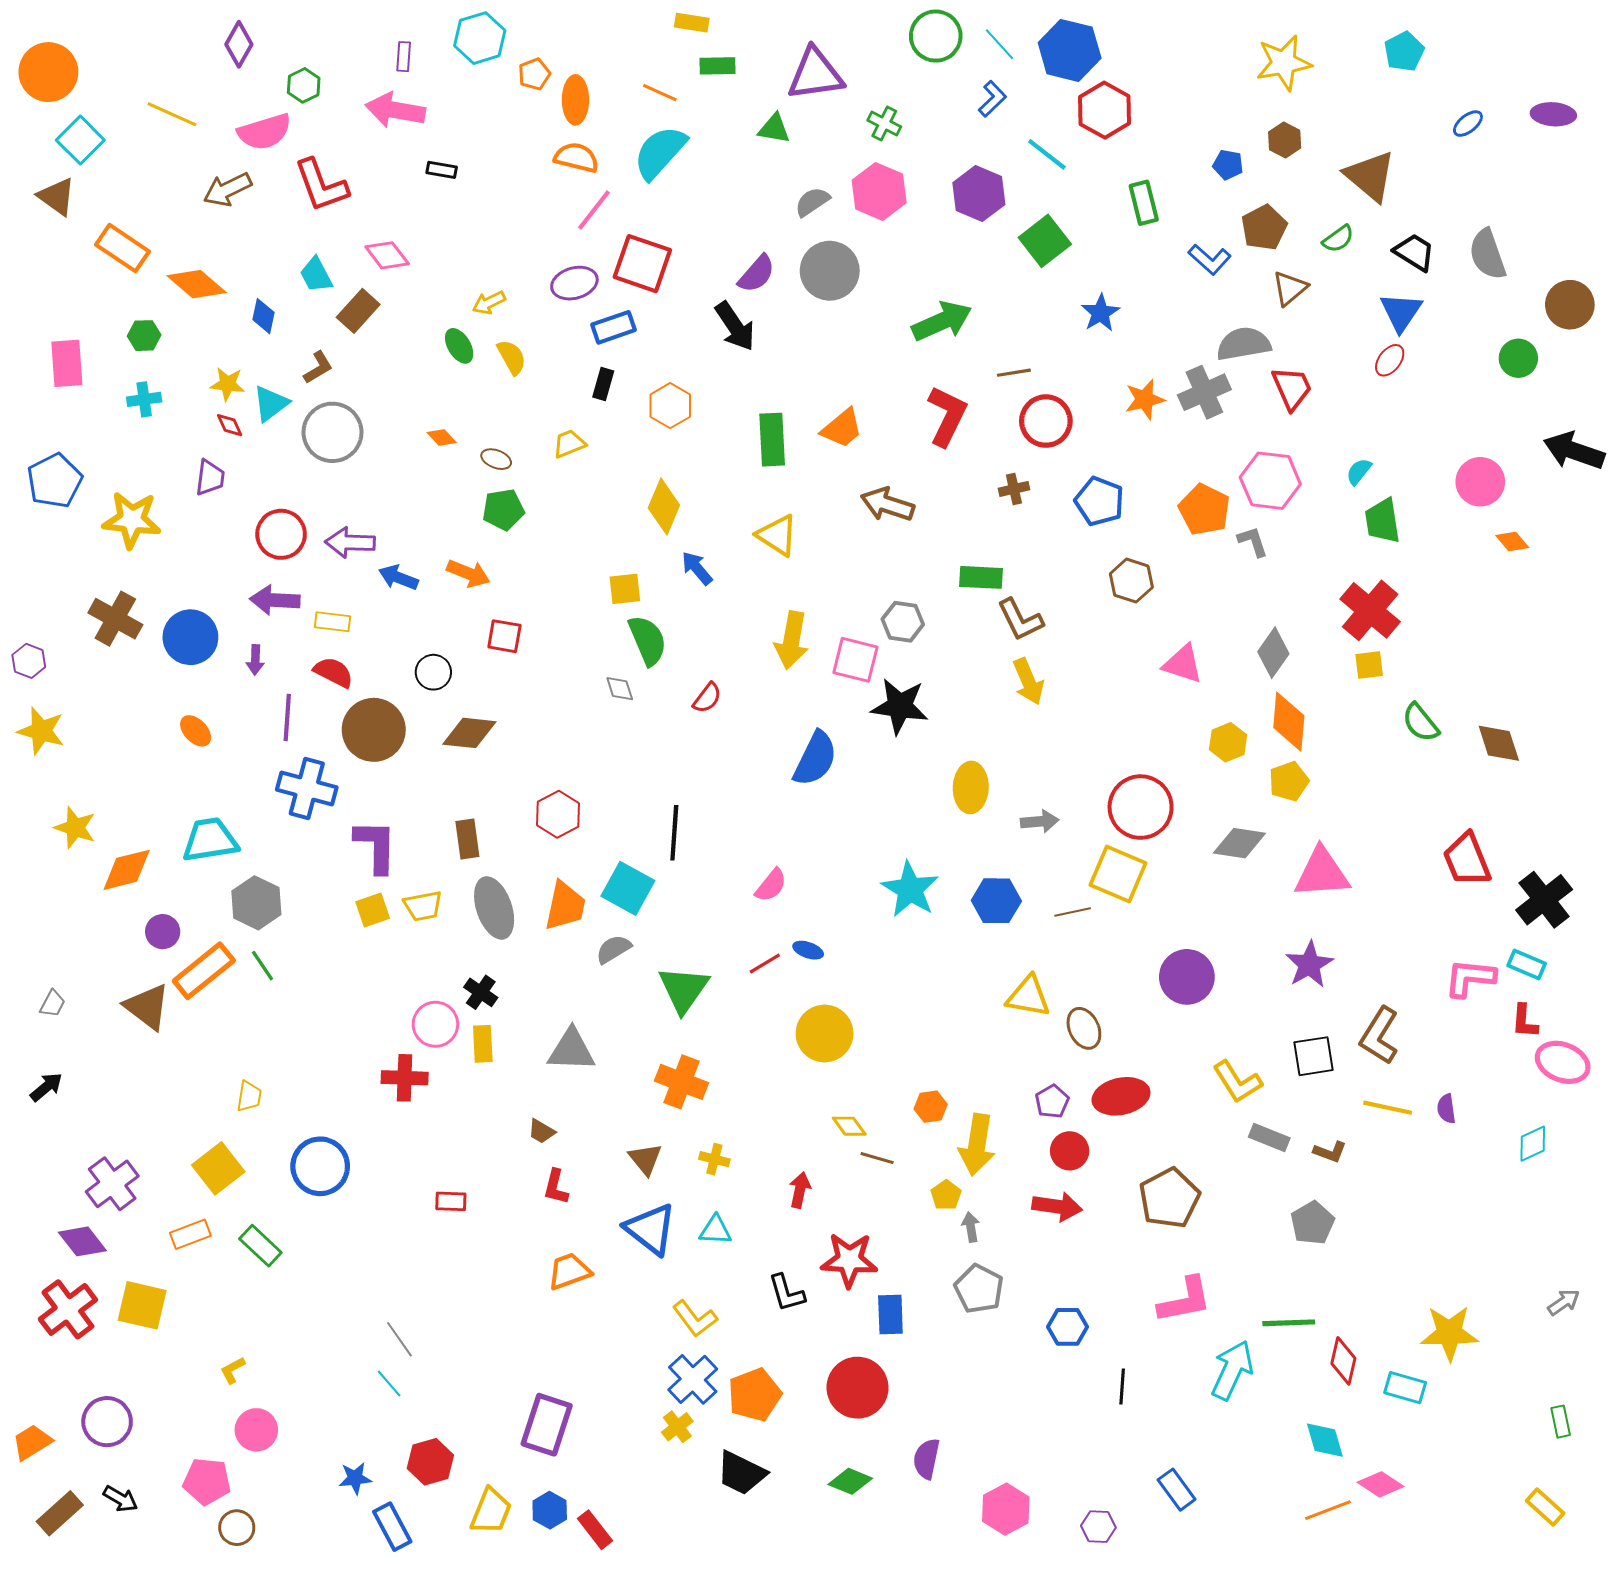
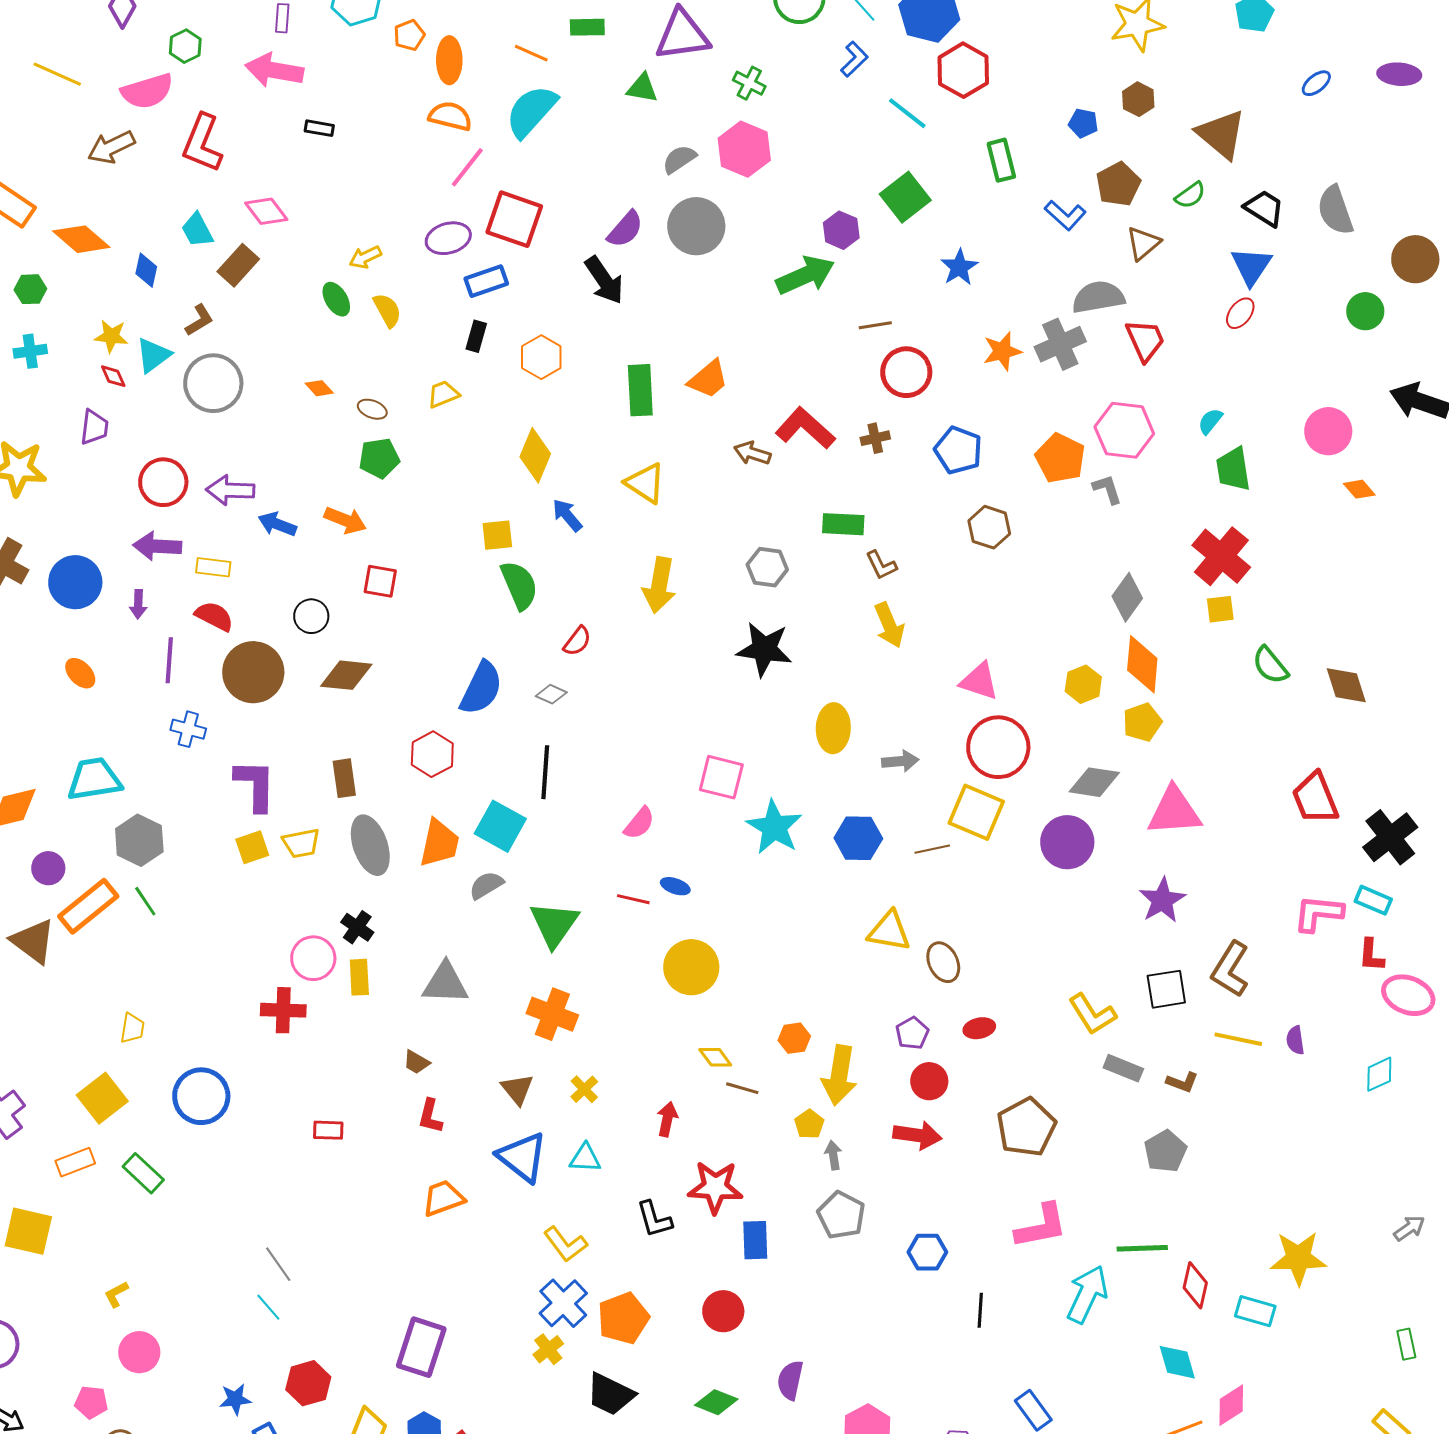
red L-shape: (321, 185) -> (202, 143), turned 42
purple hexagon: (979, 194) -> (841, 230), moved, size x0.7
red L-shape: (947, 416) -> (805, 428), moved, turned -74
brown arrow: (887, 504) -> (752, 453), size x0.7
brown L-shape: (1020, 620) -> (881, 565), size x0.7
pink square: (855, 660) -> (721, 777), moved
pink triangle: (1183, 664) -> (979, 681), moved
gray diamond: (620, 689) -> (551, 694), moved, turned -48
blue semicircle: (815, 759) -> (481, 688), moved
blue cross: (307, 789) -> (188, 729), size x0.6
red line: (765, 964) -> (633, 899), turned 44
purple circle: (1187, 977) -> (1067, 842), moved
red ellipse: (1121, 1096) -> (979, 1028), size x0.6
yellow cross: (714, 1159) -> (584, 1089), turned 32
red circle: (857, 1388) -> (723, 1311), size x0.7
pink pentagon: (207, 1481) -> (91, 1402), size x0.7
pink diamond: (1380, 1484) -> (1231, 1405), turned -66

